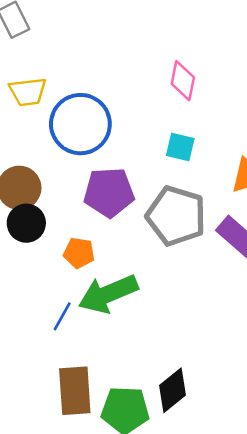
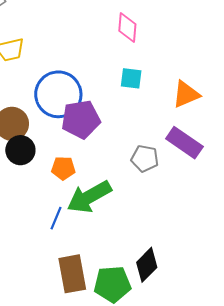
blue circle: (80, 124) -> (58, 94), moved
gray pentagon: (176, 216) -> (145, 158), moved, size x0.6

